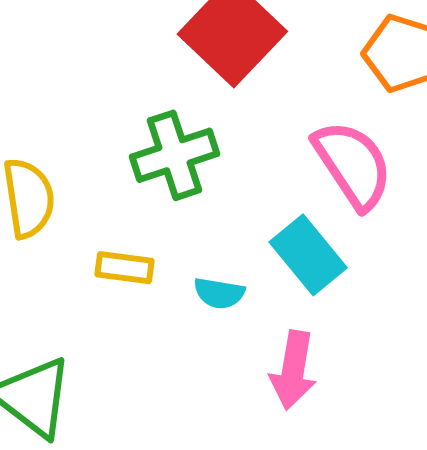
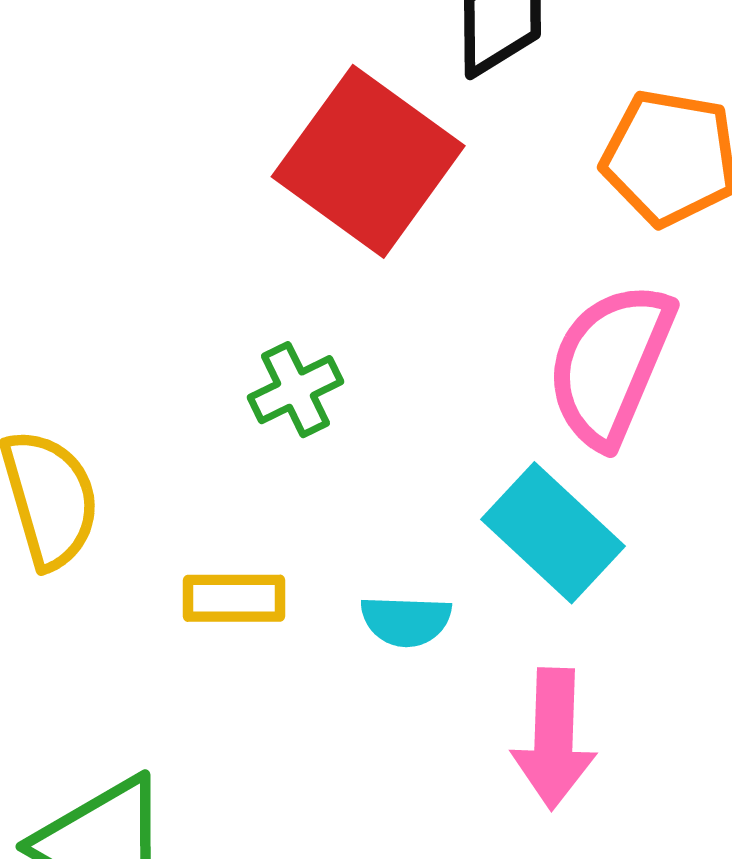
green cross: (174, 155) -> (296, 390), size x0.6
pink semicircle: (353, 165) -> (610, 364), turned -116

